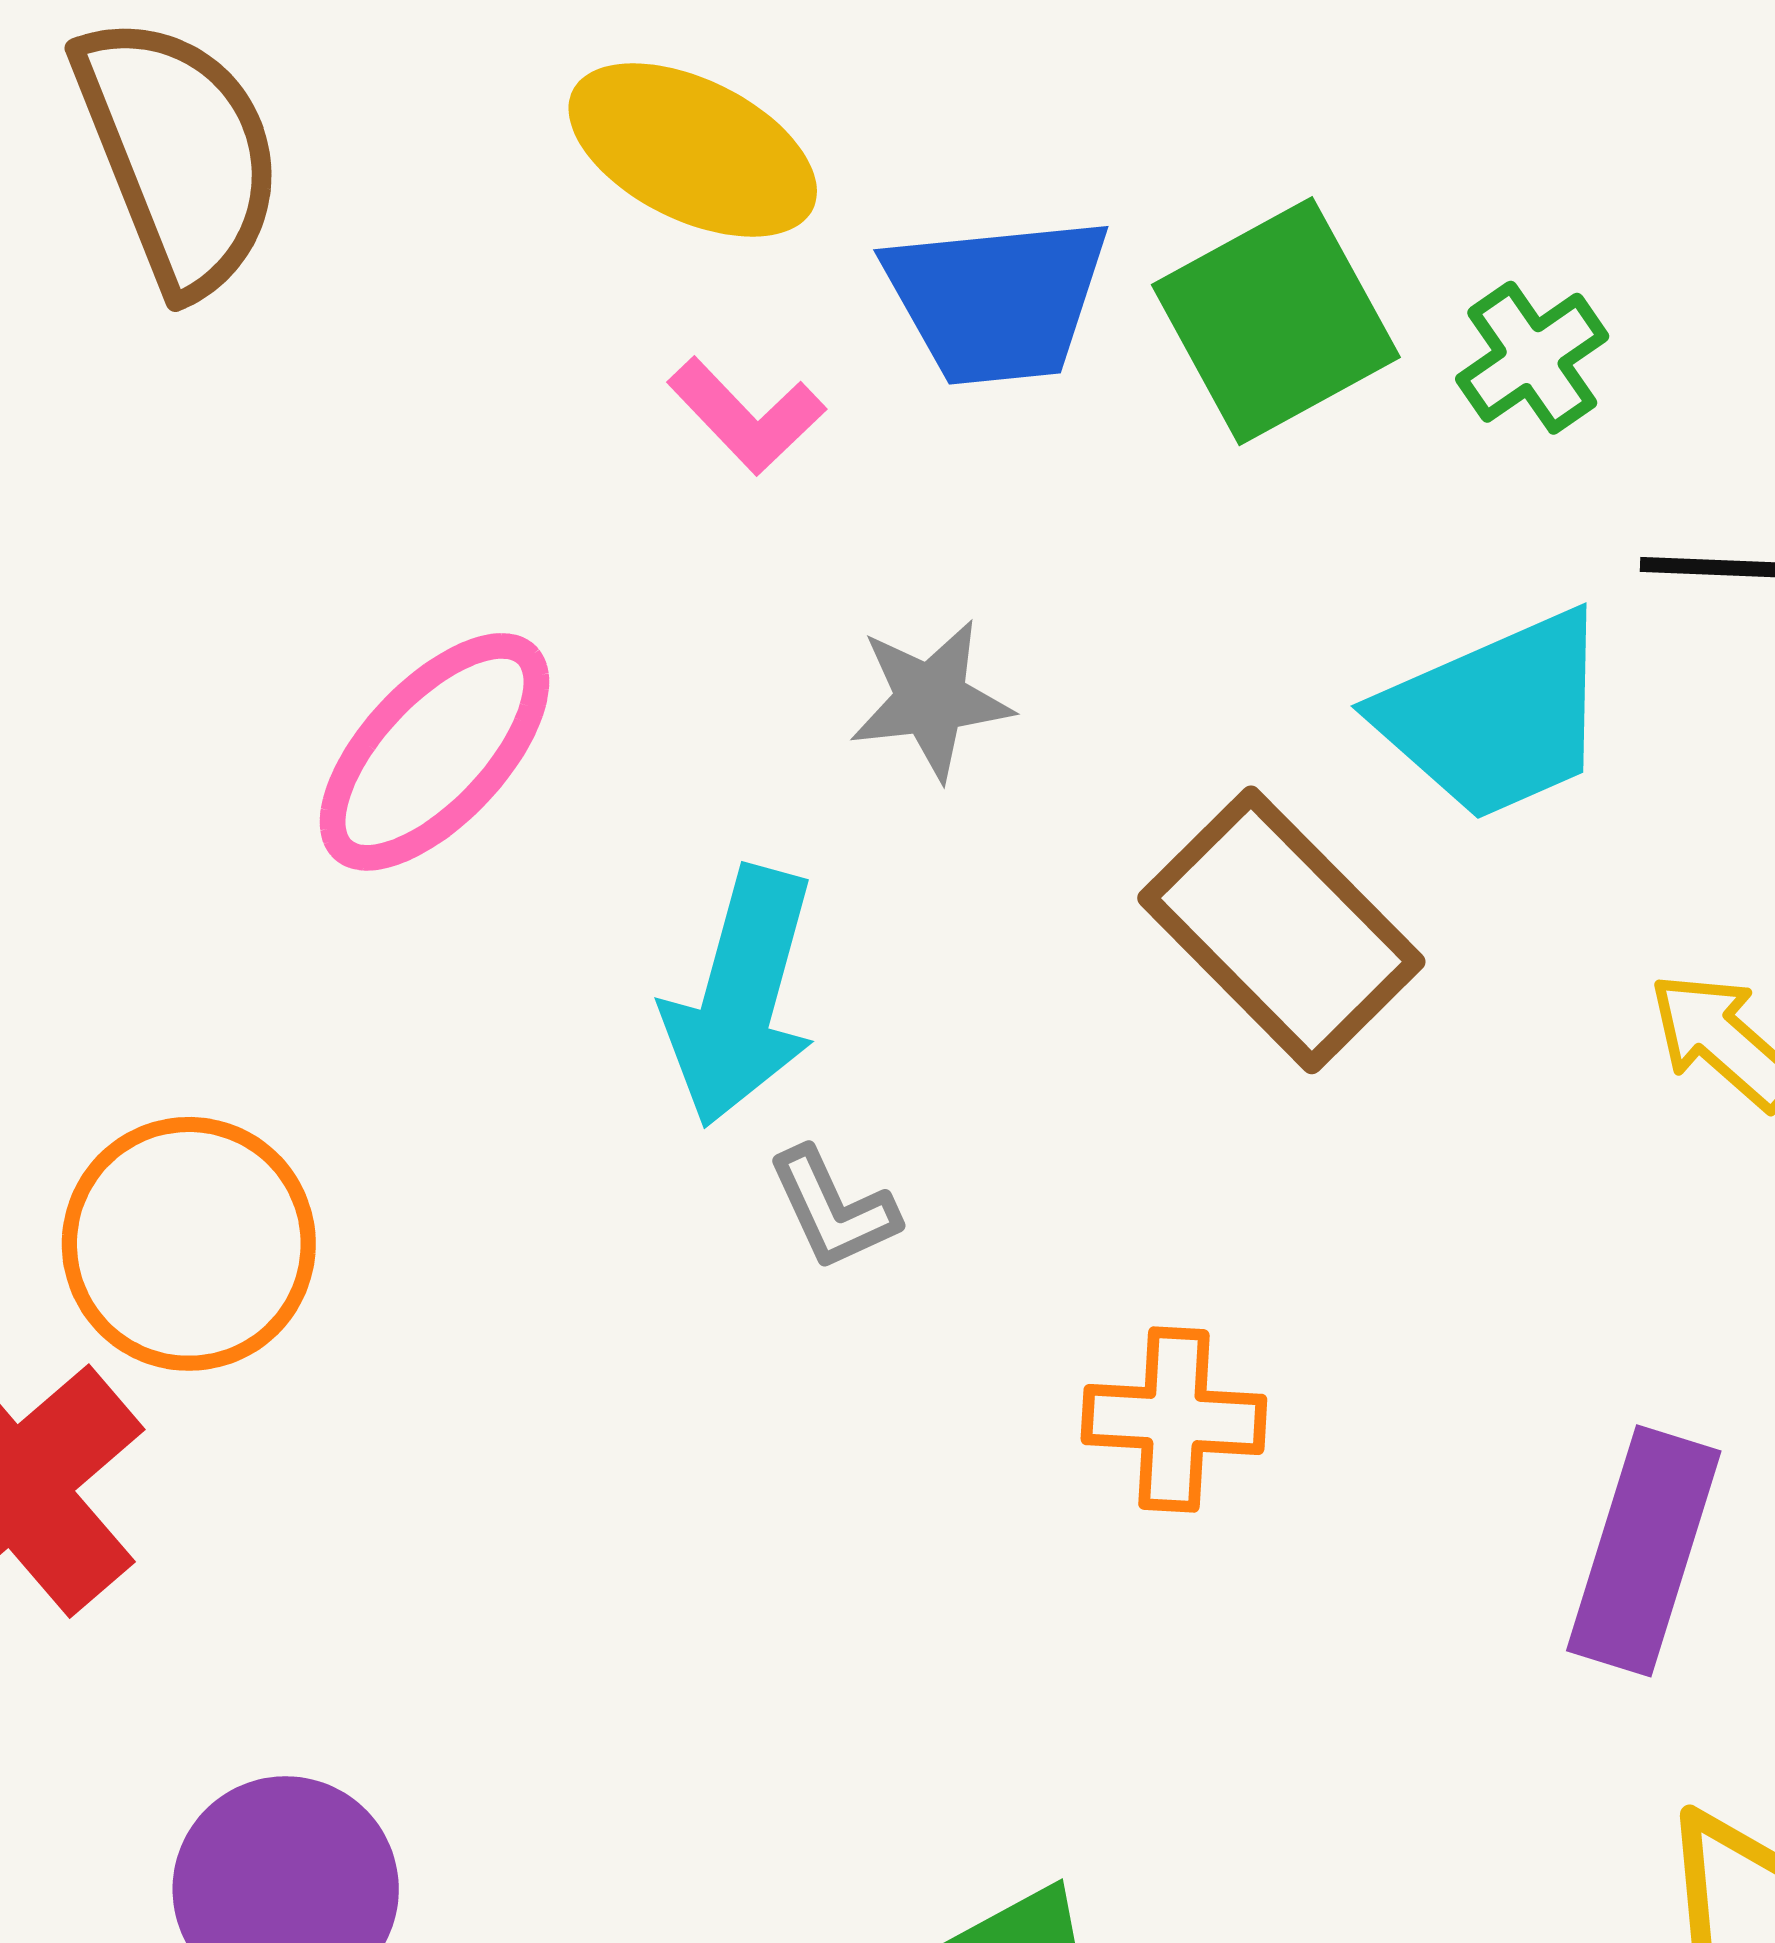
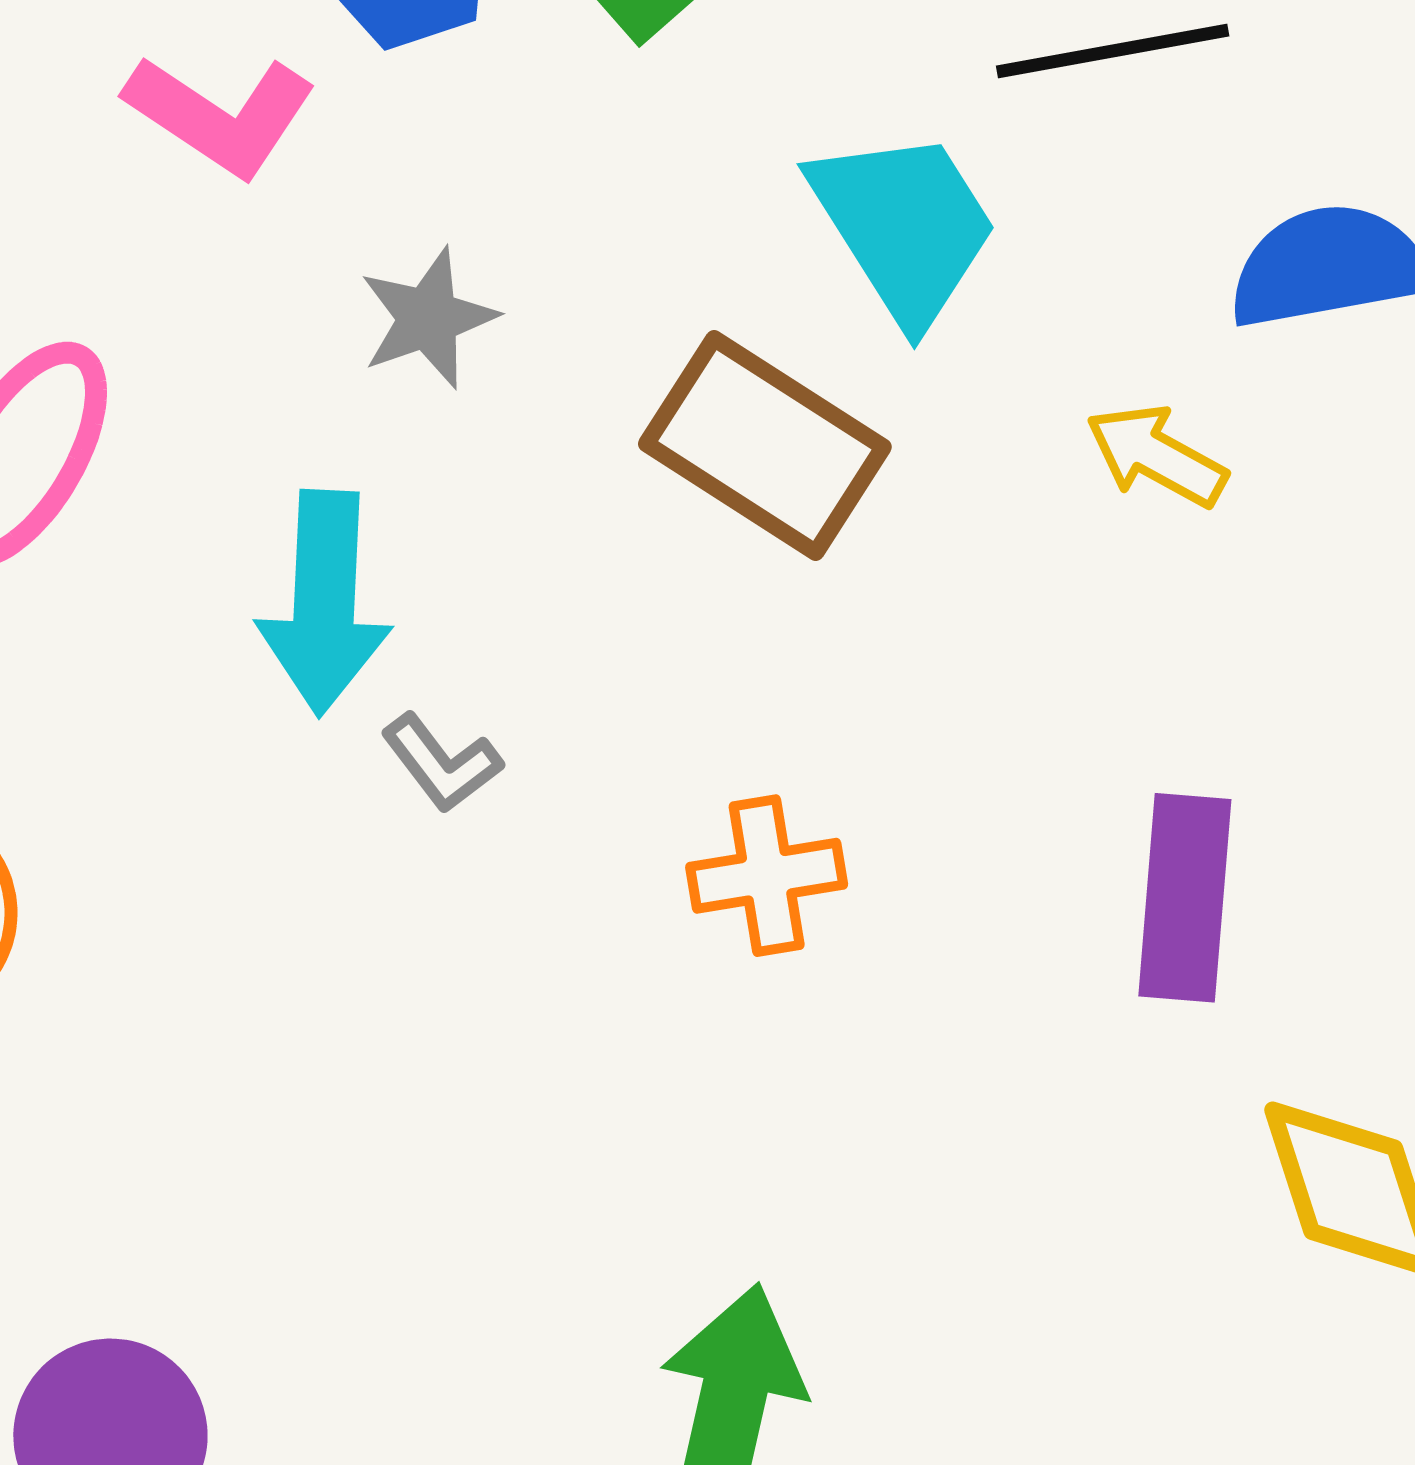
pink L-shape: (746, 416) -> (221, 115), size x1.4
cyan trapezoid: (1495, 716) -> (904, 226), turned -86

